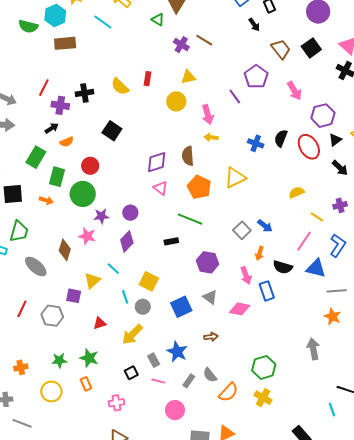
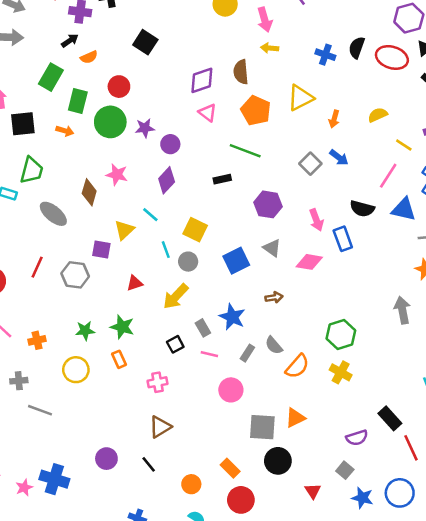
red ellipse: (309, 147) -> (392, 57), turned -40
purple star: (101, 216) -> (145, 128), moved
orange arrow: (260, 253) -> (334, 119), moved

